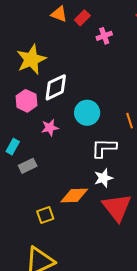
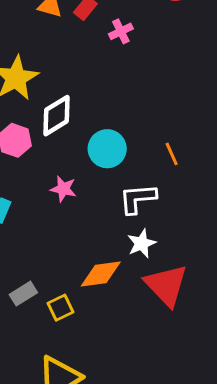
pink star: (50, 128) -> (63, 189), moved, turned 30
gray rectangle: (28, 166) -> (23, 294), moved

